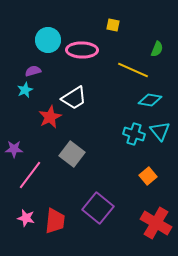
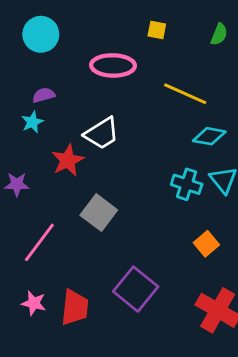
cyan circle: (48, 40) -> (41, 34), moved
green semicircle: (157, 49) -> (219, 34), moved
purple star: (14, 149) -> (17, 184), moved

